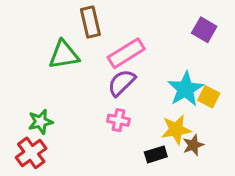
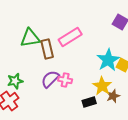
brown rectangle: (90, 22) -> (47, 49), moved
purple semicircle: (122, 83) -> (50, 79), moved
yellow star: (176, 130) -> (102, 86), turned -30

